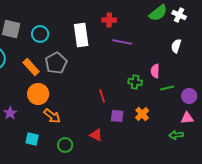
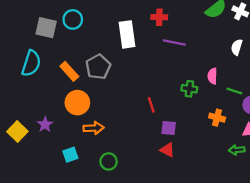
cyan circle: (40, 34) -> (73, 19), moved
green line: (167, 88) -> (234, 91), moved, turned 32
orange cross: (142, 114) -> (217, 118), moved, turned -32
orange arrow: (52, 116) -> (94, 128), turned -42
red triangle: (96, 135) -> (167, 150), moved
cyan square: (32, 139) -> (70, 155), turned -32

